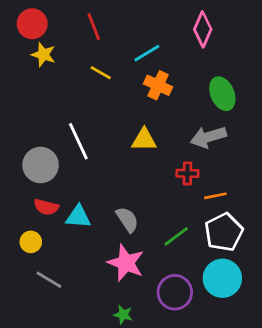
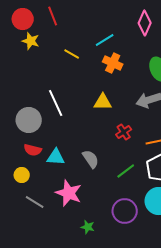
red line: (94, 27) -> (53, 16), moved
red cross: (187, 173) -> (124, 132), moved, turned -35
pink star: (126, 263) -> (69, 193), moved

